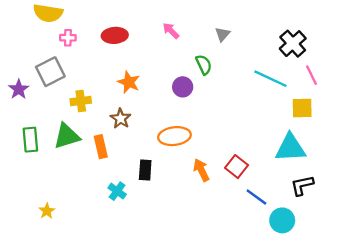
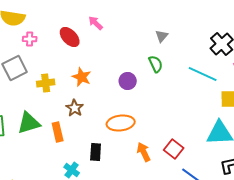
pink arrow: (171, 31) -> (96, 23), moved
red ellipse: (115, 35) -> (70, 37), turned 50
green semicircle: (204, 65) -> (156, 64), moved
yellow cross: (81, 101) -> (46, 83), moved

